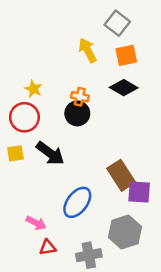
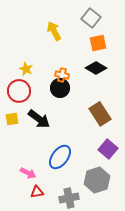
yellow arrow: (88, 50) -> (54, 31), moved
brown rectangle: (121, 175) -> (100, 114), moved
purple square: (139, 192) -> (108, 149), turned 36

